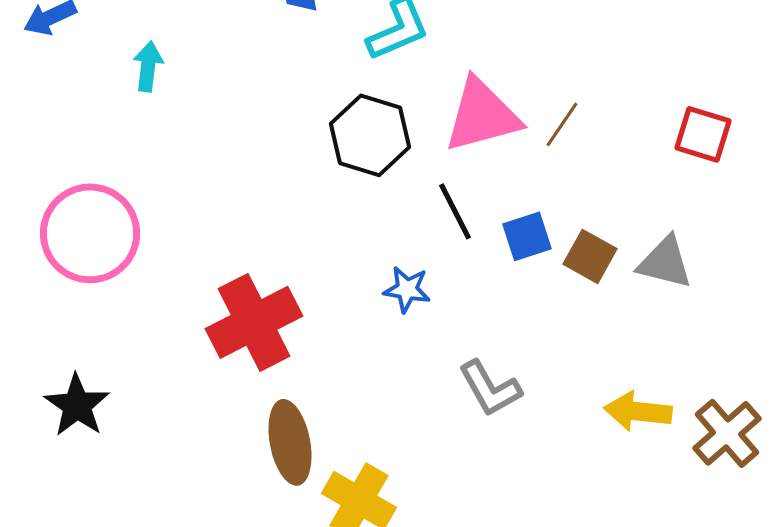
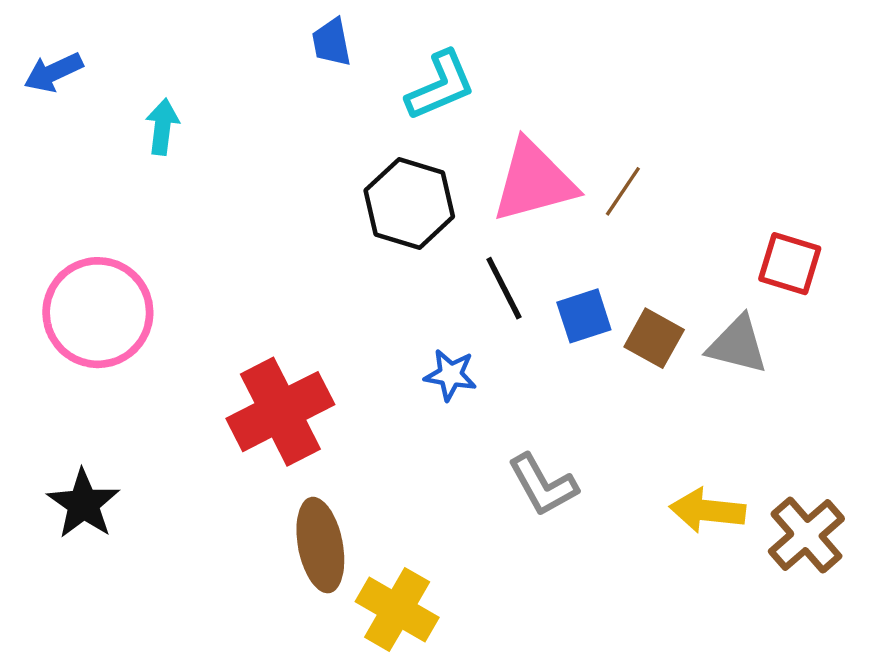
red square: (703, 134) -> (790, 264), moved

